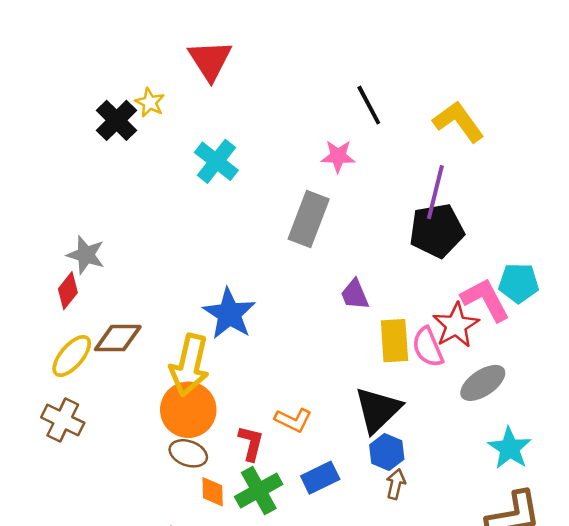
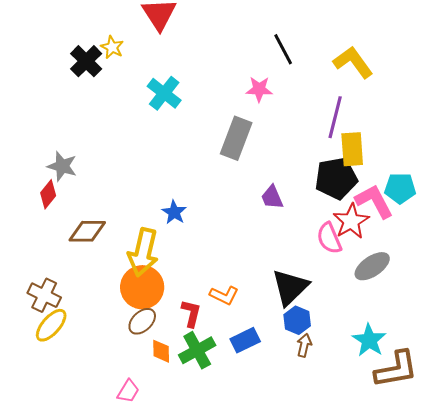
black pentagon: (437, 231) -> (336, 178), moved
blue star: (229, 314) -> (174, 212), size x0.6
yellow rectangle: (394, 341) -> (352, 149), moved
yellow ellipse: (72, 356) -> (51, 325), moved
cyan star: (510, 448) -> (369, 340), moved
brown ellipse: (188, 453) -> (142, 321), turned -64

